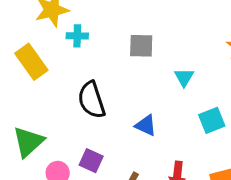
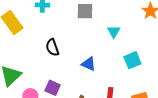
black semicircle: (92, 100) -> (52, 47), size x0.7

